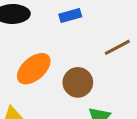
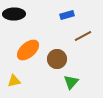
blue rectangle: (70, 15) -> (67, 15), moved

